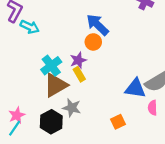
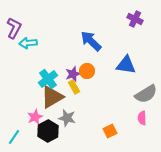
cyan arrow: (30, 27) -> (28, 43), turned 150
orange circle: (93, 42) -> (87, 71), moved
blue triangle: (135, 88) -> (126, 65), moved
pink star: (17, 115) -> (35, 117), moved

